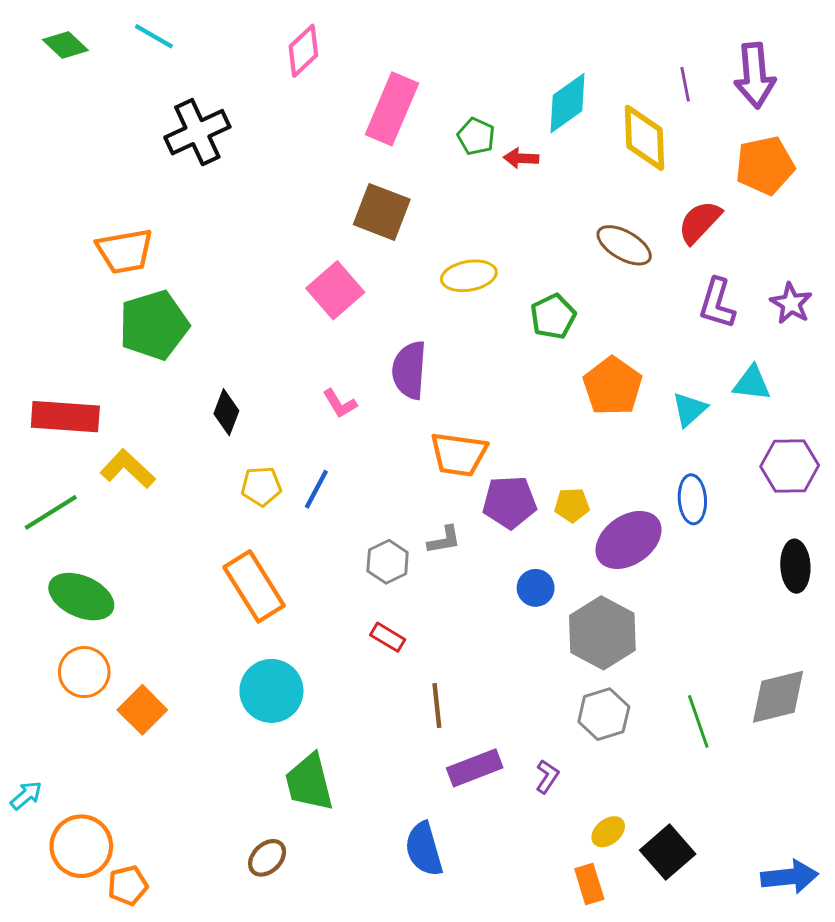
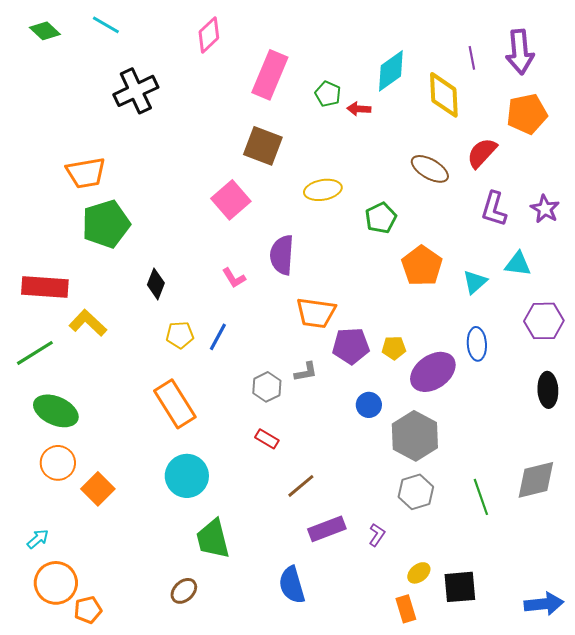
brown line: (437, 705) -> (301, 486), turned 56
cyan arrow: (26, 795) -> (38, 539), moved
black square: (668, 852) -> (460, 587), turned 36

